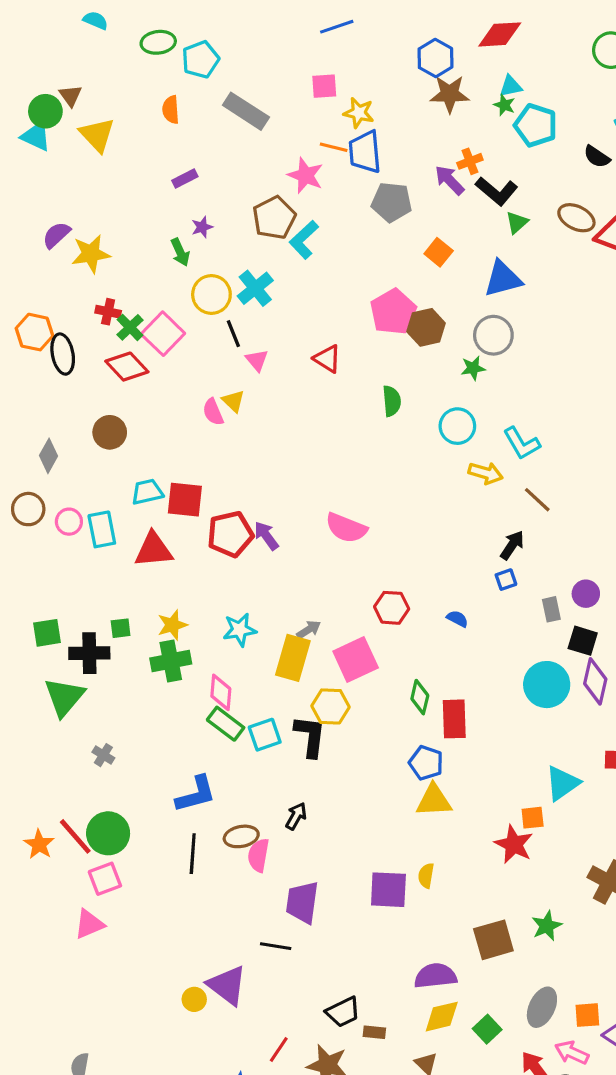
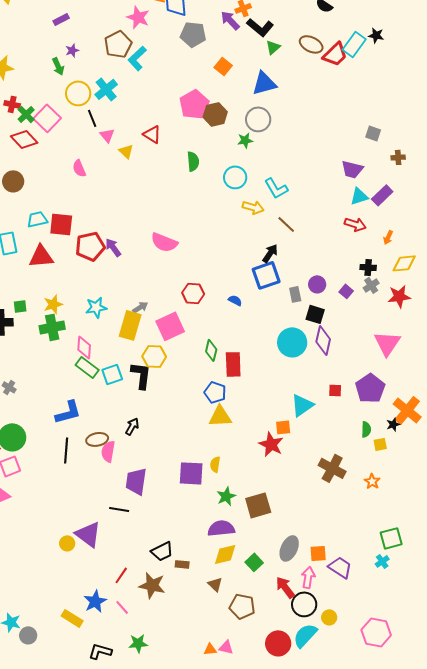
yellow triangle: (233, 401) -> (126, 151), moved
blue square: (506, 580) -> (266, 275), size x2.0
green star: (547, 926) -> (226, 496), moved
pink arrow: (572, 1053) -> (308, 577), turned 75

